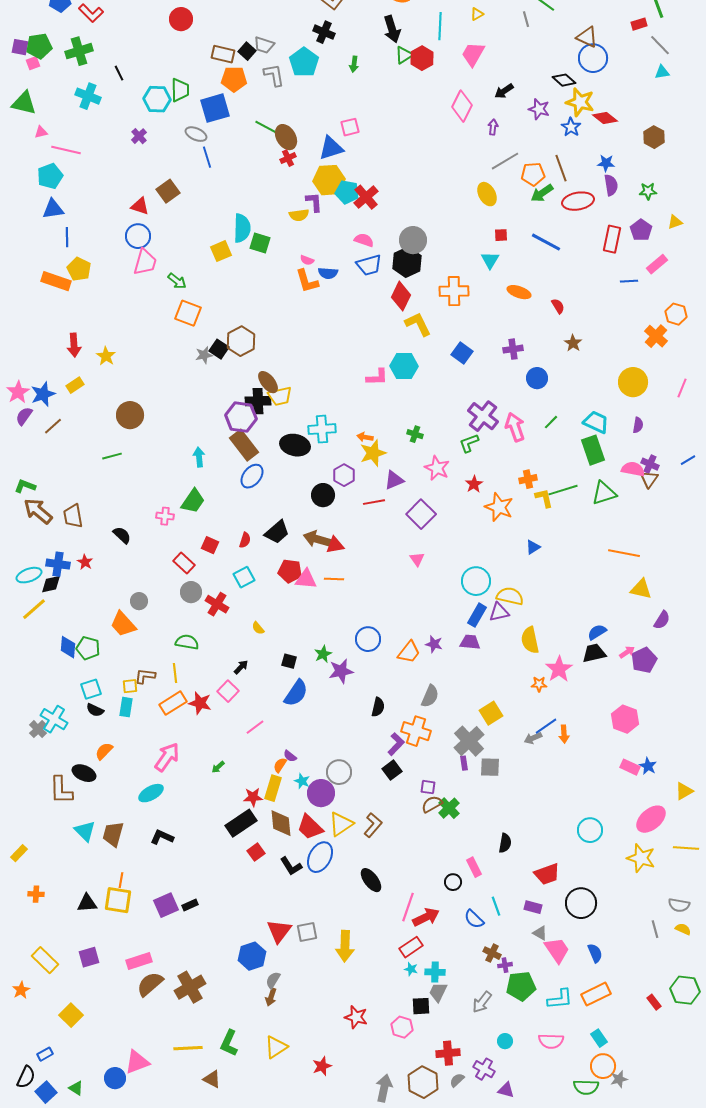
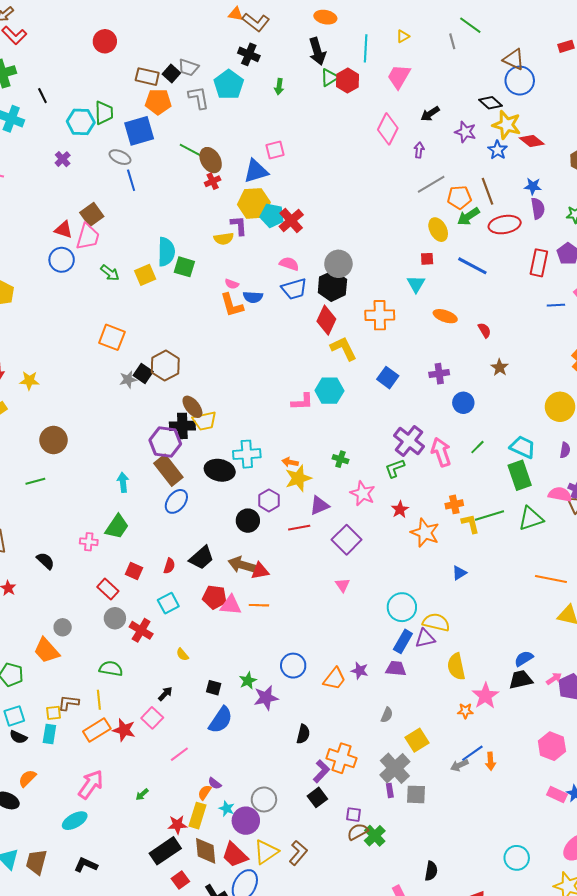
yellow ellipse: (487, 194) -> (438, 230), moved
pink trapezoid: (145, 262) -> (88, 237), moved
green arrow: (177, 281) -> (110, 273), moved
yellow star: (106, 356) -> (29, 381), turned -30
gray semicircle: (430, 696) -> (387, 715), moved, size x0.7

